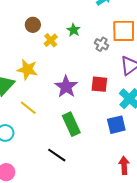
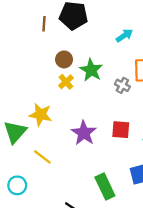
brown circle: (33, 25) -> (64, 59), moved
green star: (74, 30) -> (91, 70), size x1.5
green rectangle: (71, 124) -> (105, 186), moved

